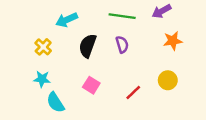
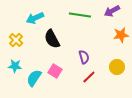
purple semicircle: (122, 44) -> (84, 57), moved
black semicircle: (88, 46) -> (52, 39), turned -48
cyan semicircle: (56, 102) -> (34, 78), moved, turned 66

